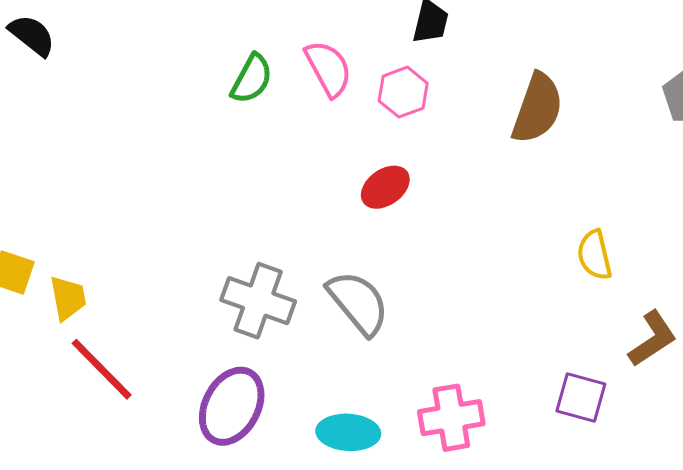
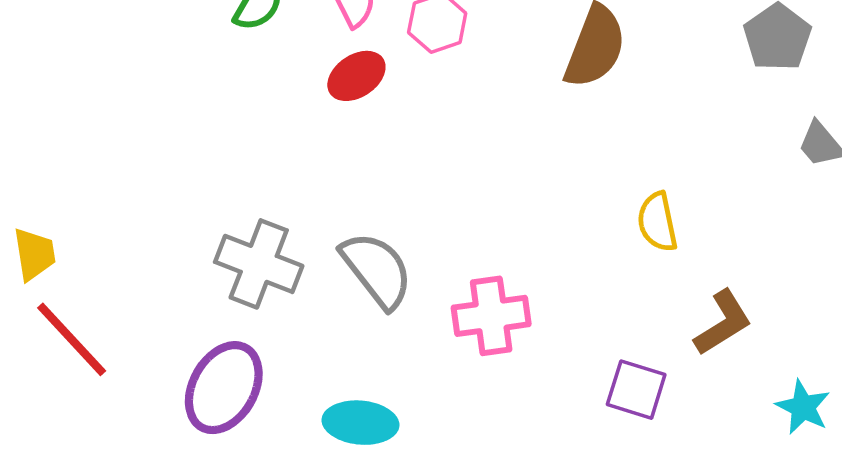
red ellipse: (385, 187) -> (356, 76), moved
pink cross: (451, 418) -> (491, 316), moved

